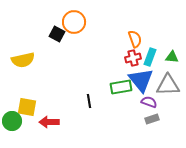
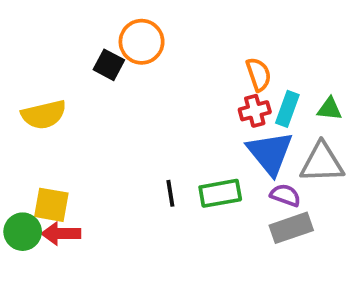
green rectangle: (121, 87) -> (220, 193), moved
gray rectangle: (152, 119) -> (291, 228), size x1.5
red arrow: (49, 122) -> (61, 234), moved

